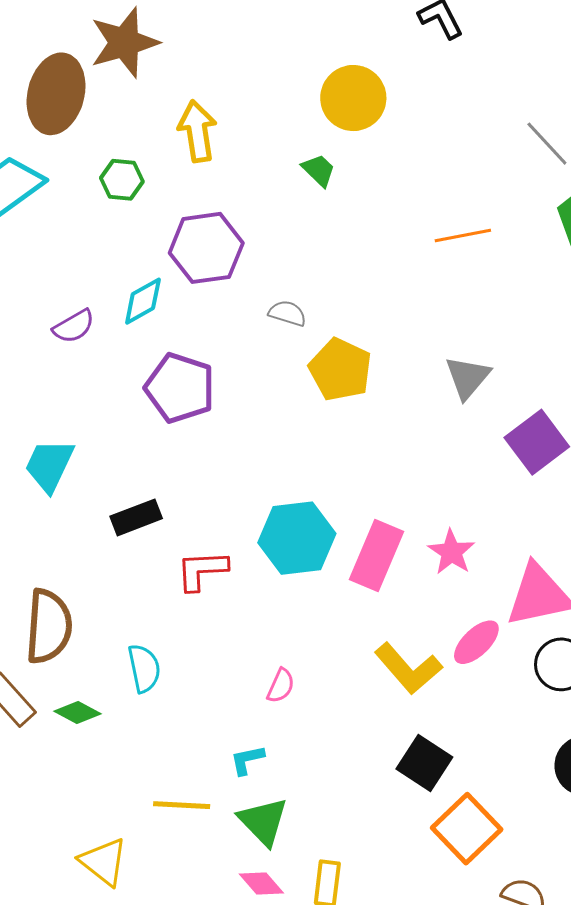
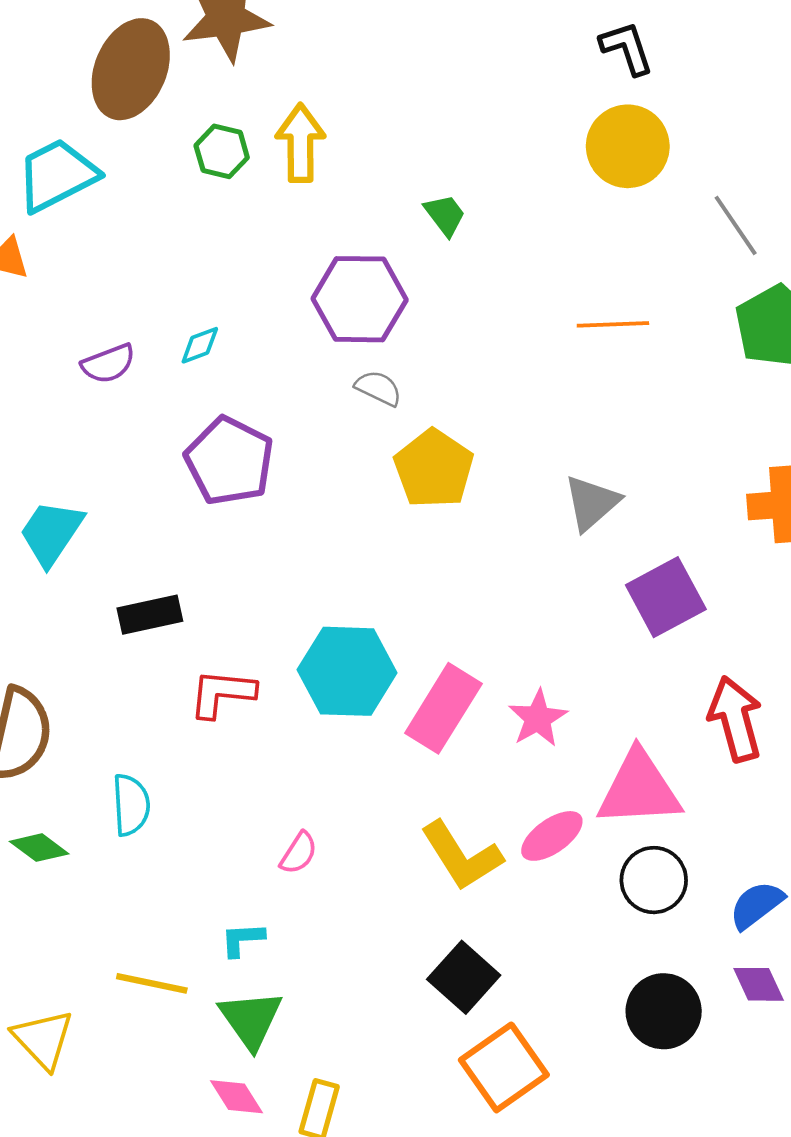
yellow circle: (353, 98) -> (628, 146), moved
green hexagon: (122, 180) -> (222, 151), moved
purple hexagon: (206, 248) -> (360, 299), moved
cyan diamond: (143, 301) -> (200, 345), size x0.7

